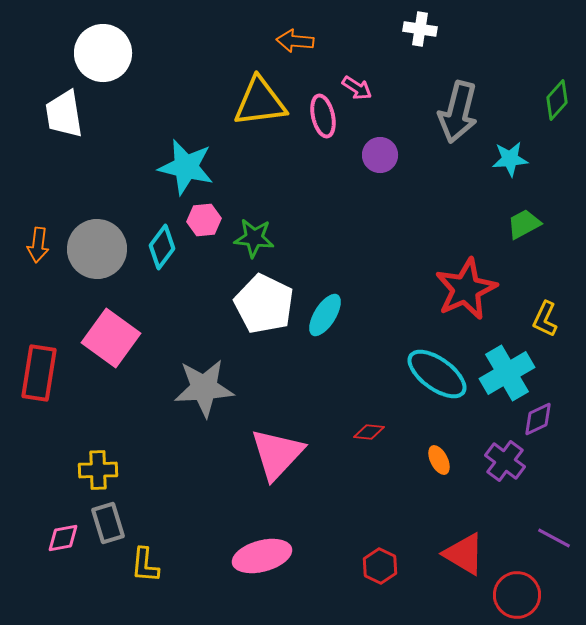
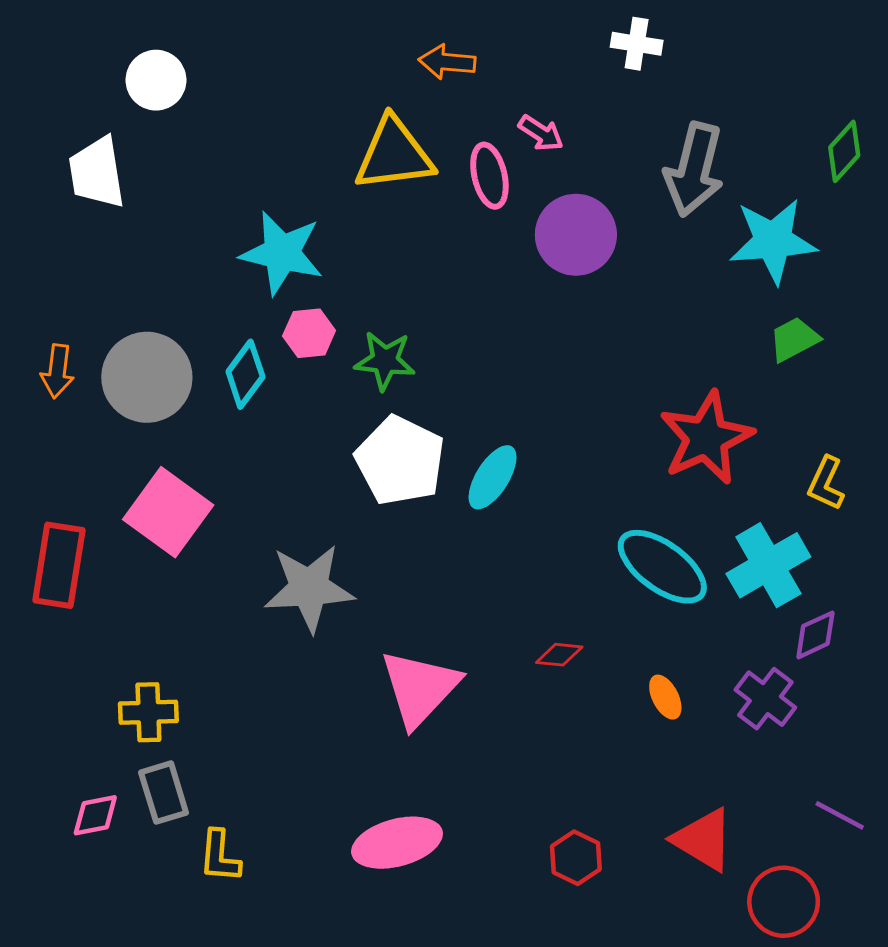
white circle: (103, 53) -> (156, 80), size x0.7
purple circle: (380, 155) -> (576, 235), size x1.5
cyan star: (510, 159) -> (773, 241), size x1.6

